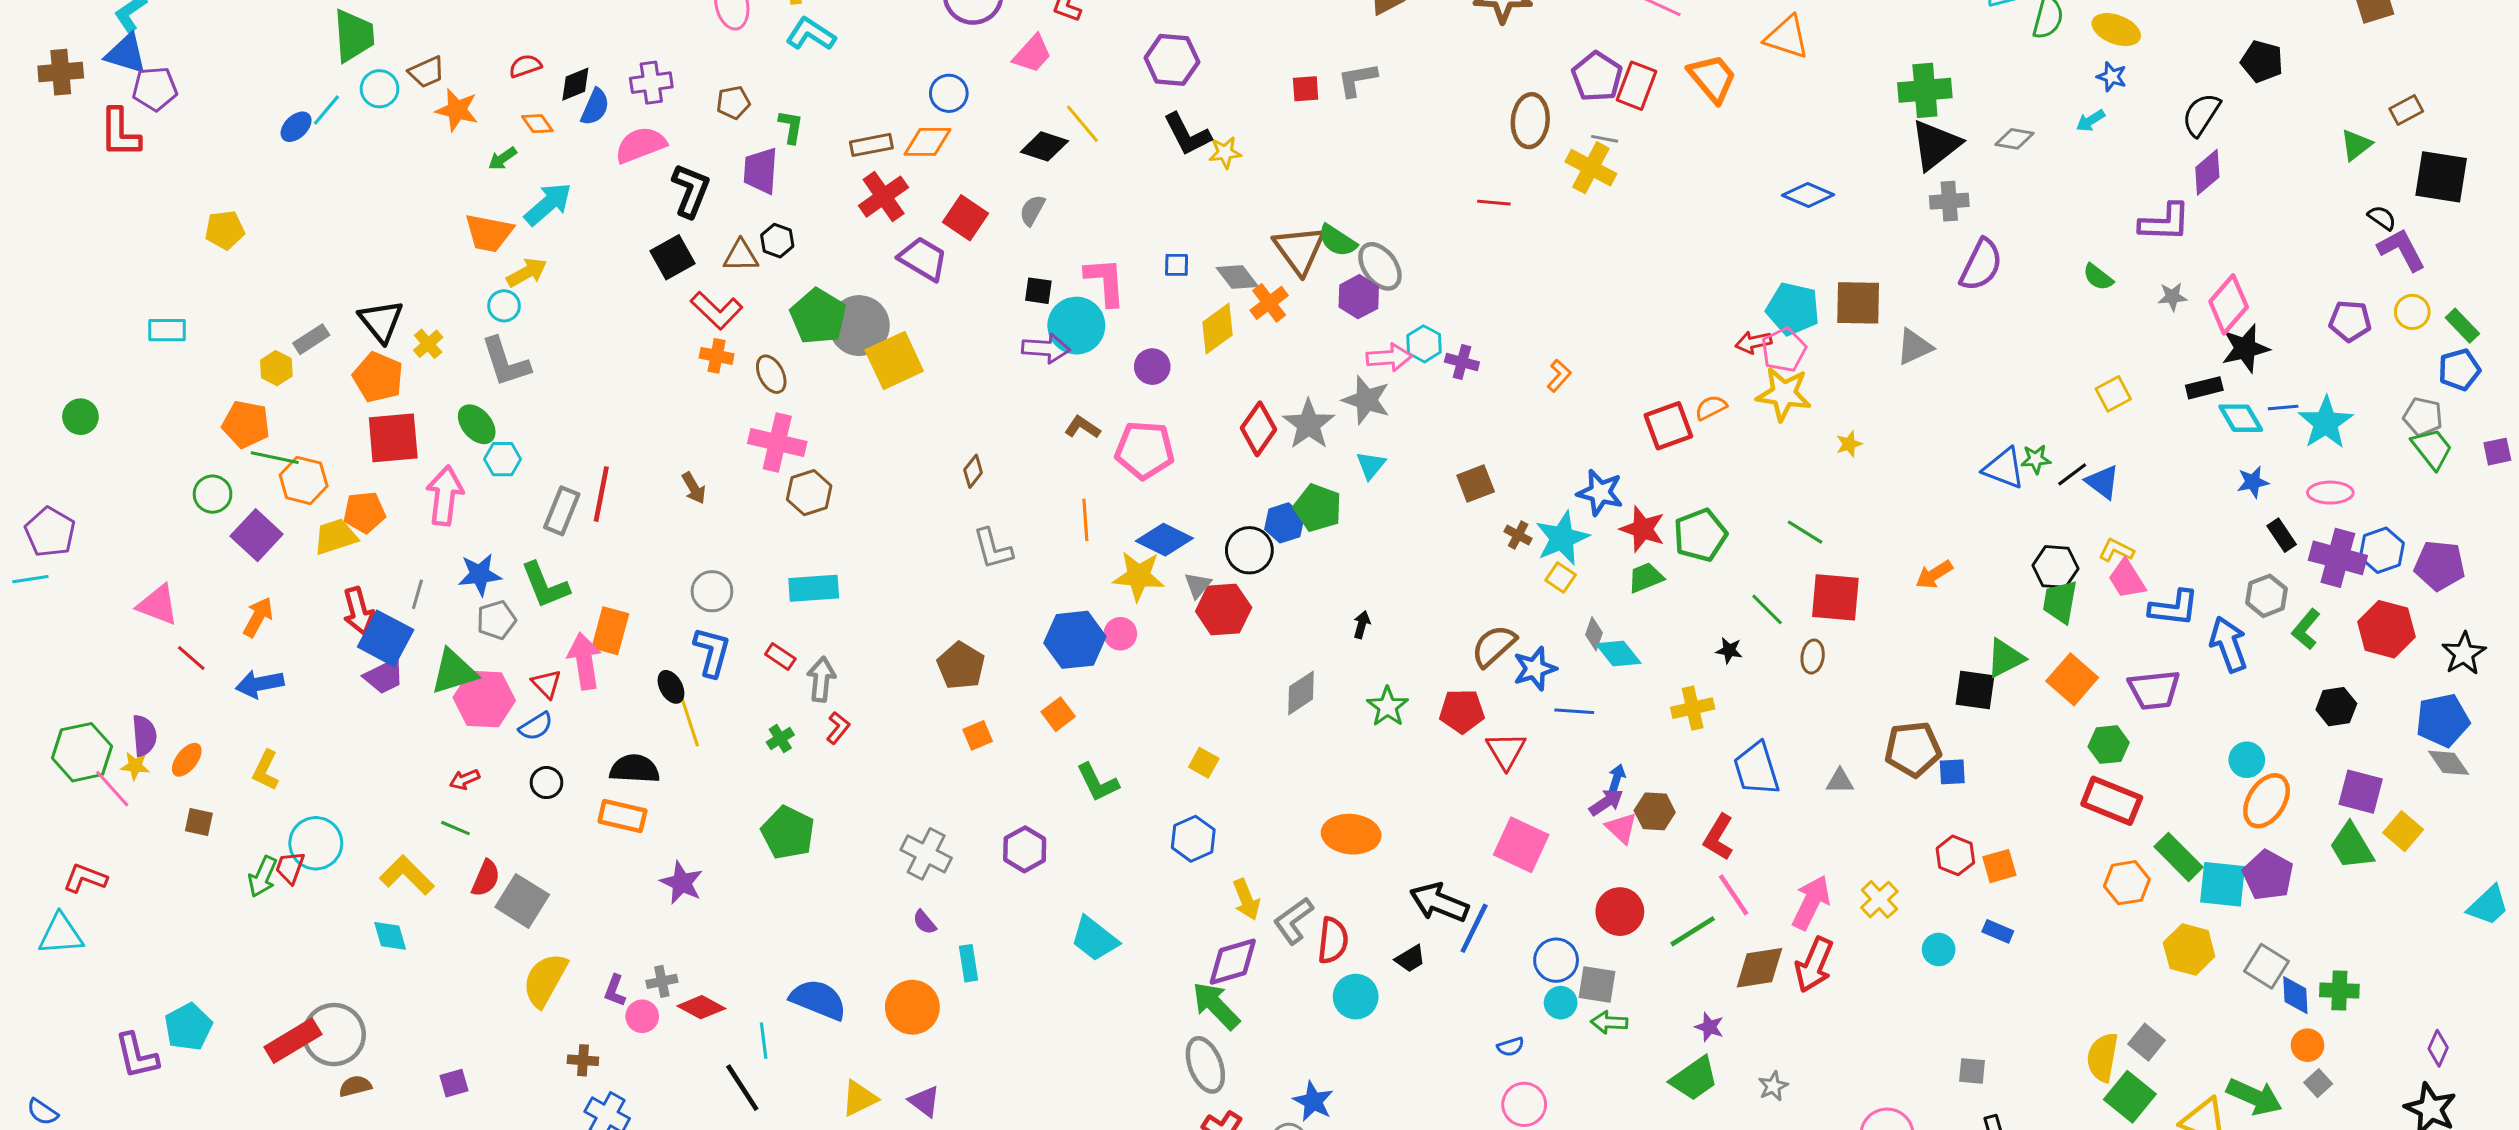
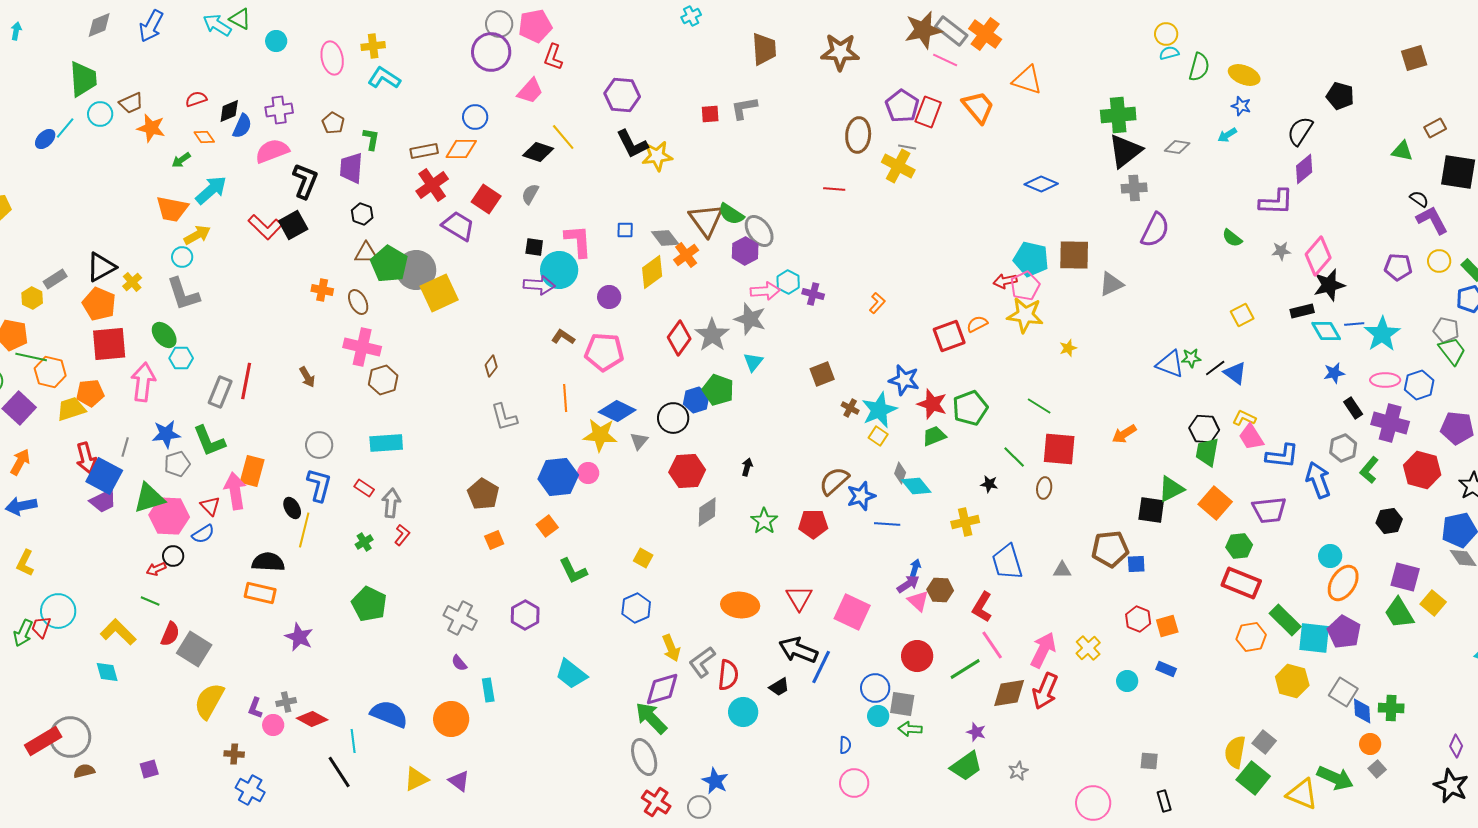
brown pentagon: (733, 102) -> (333, 123), turned -30
green triangle: (2356, 145) -> (1402, 151), turned 50
yellow star: (1225, 153) -> (657, 156), size x1.4
brown triangle: (741, 256) -> (366, 253), moved
red L-shape: (717, 310) -> (265, 227), moved
black triangle: (381, 321) -> (101, 267), turned 40
blue hexagon: (2382, 550) -> (1419, 385), moved
red hexagon: (1224, 609) -> (687, 471), moved
yellow line: (689, 720) -> (304, 530), turned 32
red triangle: (1506, 751) -> (799, 598), moved
black circle: (547, 783) -> (173, 556), moved
blue semicircle: (1511, 1047) -> (845, 745), turned -72

